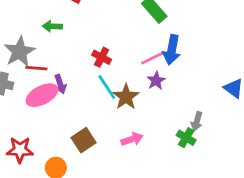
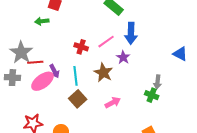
green arrow: (52, 26) -> (42, 21), moved
pink line: (153, 58) -> (106, 42), moved
cyan line: (107, 87) -> (75, 76), moved, turned 36
brown square: (84, 140) -> (78, 99), moved

